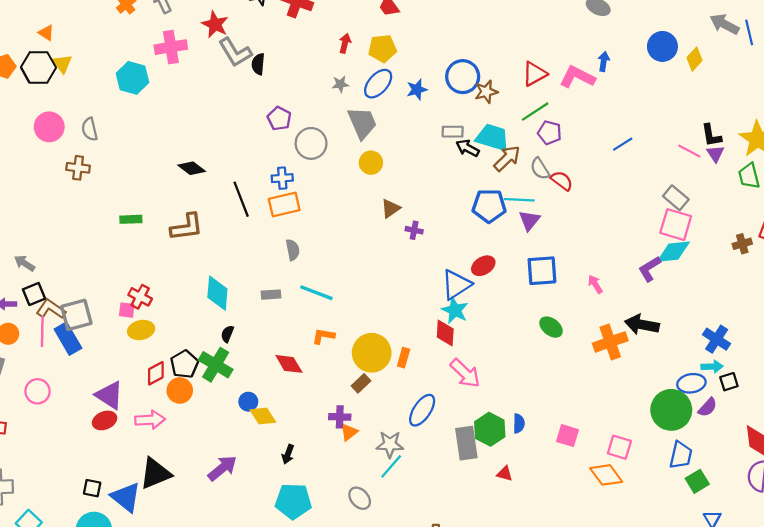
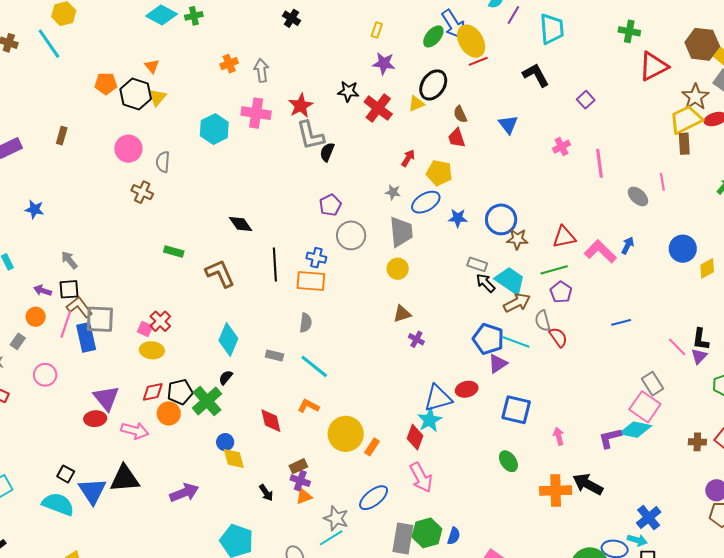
purple triangle: (529, 220) -> (498, 364), moved
brown L-shape: (187, 227) -> (220, 274), turned -124
brown rectangle: (361, 383) -> (298, 466), moved
black arrow: (288, 454) -> (266, 493), moved, turned -72

